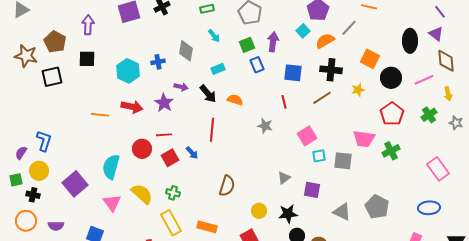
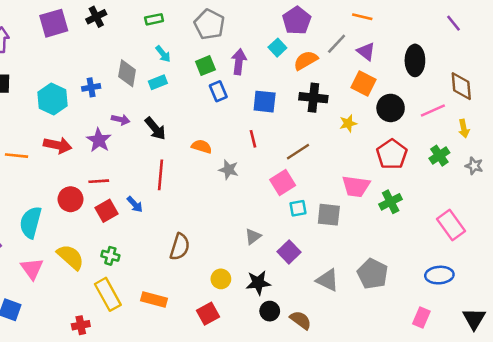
purple triangle: (436, 34) -> (366, 51), moved
cyan rectangle: (218, 69) -> (158, 82), moved
brown line: (322, 98) -> (298, 152), moved
orange semicircle: (235, 100) -> (202, 147), moved
purple square: (312, 190) -> (289, 252), turned 36

